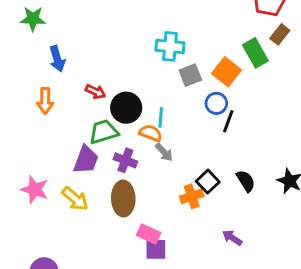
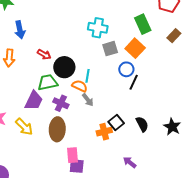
brown rectangle: (280, 34) -> (174, 36), moved
green rectangle: (255, 53) -> (143, 24), moved
pink rectangle: (149, 234) -> (73, 155), turned 56

